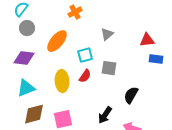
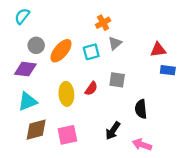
orange cross: (75, 12) -> (103, 23), moved
gray circle: (27, 28) -> (36, 45), moved
cyan square: (85, 55) -> (91, 52), moved
black semicircle: (131, 95) -> (141, 109), turned -36

